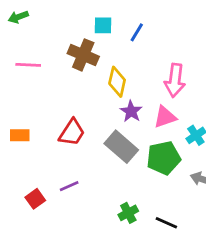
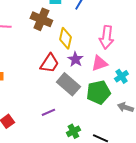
red trapezoid: (72, 133) -> (49, 63), moved
purple line: (69, 186) -> (48, 112), moved

